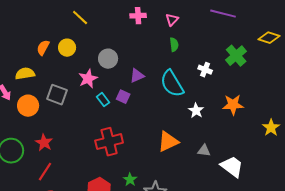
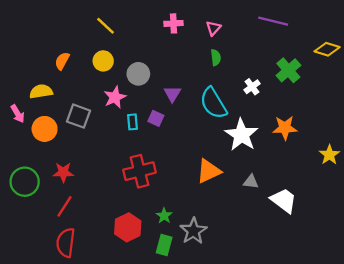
yellow circle: (67, 48) -> (103, 61), moved
white cross: (205, 70) -> (252, 87), turned 32
purple triangle: (137, 76) -> (172, 94), turned -35
cyan rectangle: (103, 100) -> (132, 122), turned 32
white star: (196, 111) -> (241, 135), size x1.8
red star: (44, 143) -> (63, 172), turned -30

